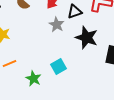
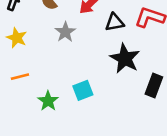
gray star: (57, 25) -> (65, 32), moved

